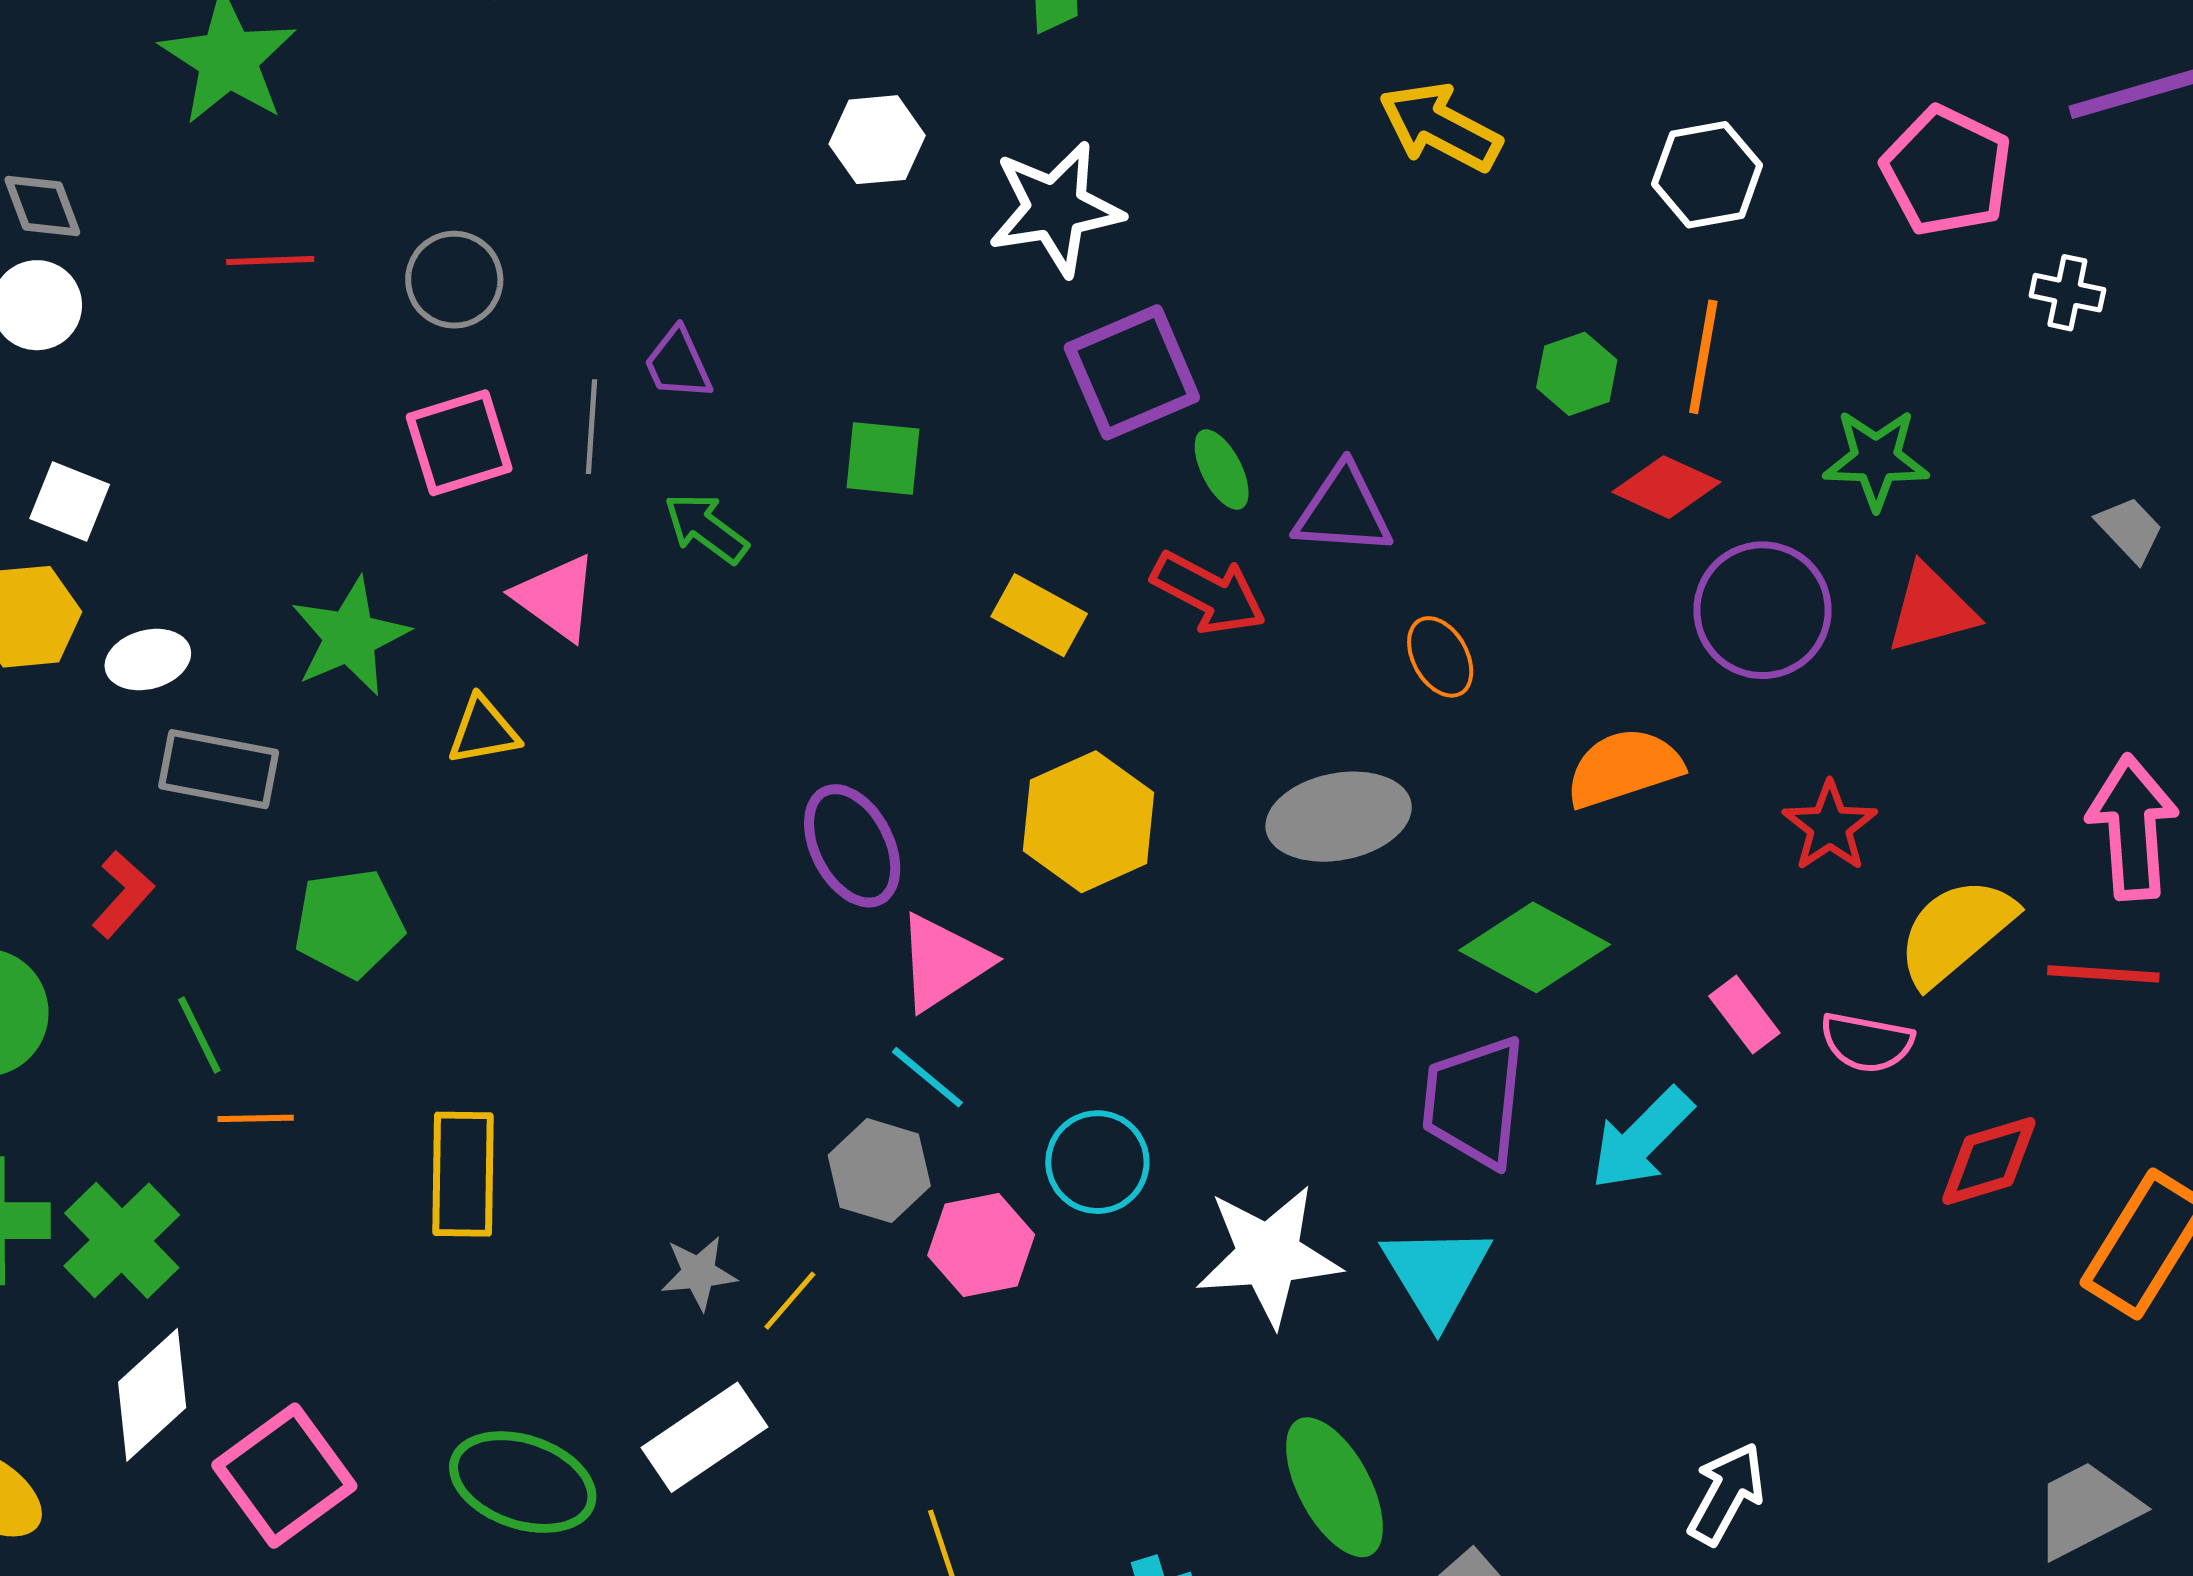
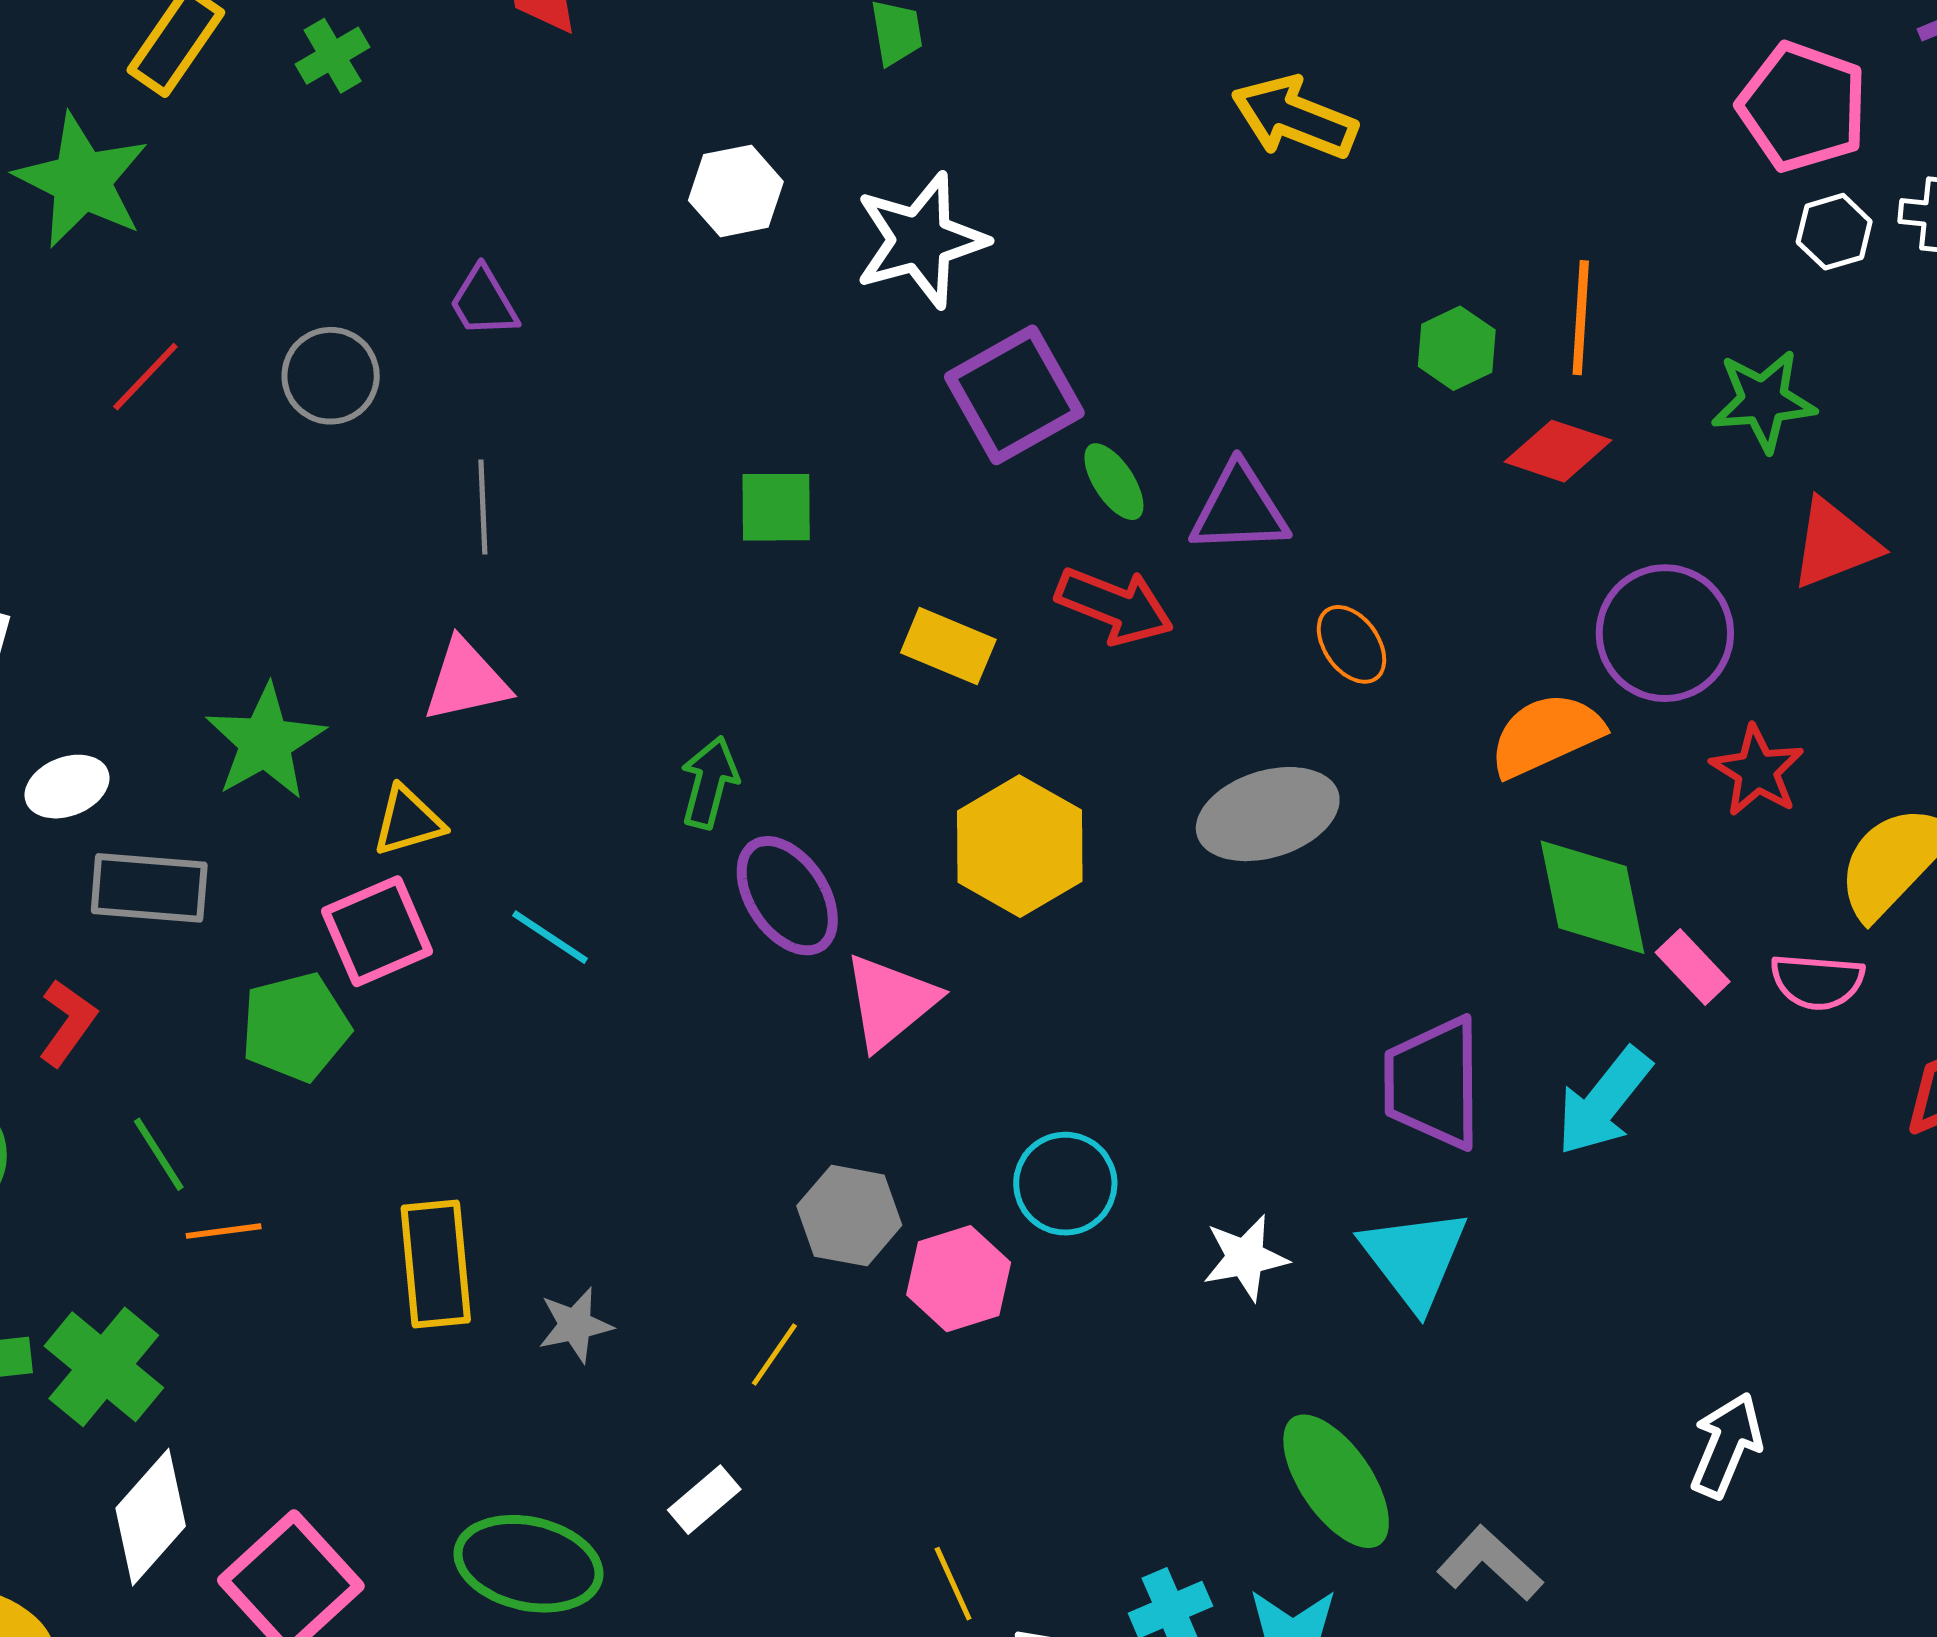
white hexagon: (1707, 175) -> (1834, 232), moved, size x0.7
red line: (270, 260) -> (145, 377), turned -38
purple trapezoid: (678, 364) -> (484, 302), moved
pink square: (459, 443) -> (377, 931), moved
green arrow: (706, 528) -> (709, 782), moved, turned 74
pink triangle: (556, 597) -> (466, 681), turned -42
purple circle: (1762, 610) -> (1665, 633), moved
green diamond: (1535, 947) -> (1593, 897), moved, turned 56
cyan line: (927, 1077) -> (550, 937), moved
white star: (1268, 1255) -> (1245, 1258), size x0.6
gray star: (699, 1273) -> (575, 1325), moved
white rectangle: (704, 1437) -> (704, 1500), size x0.6

